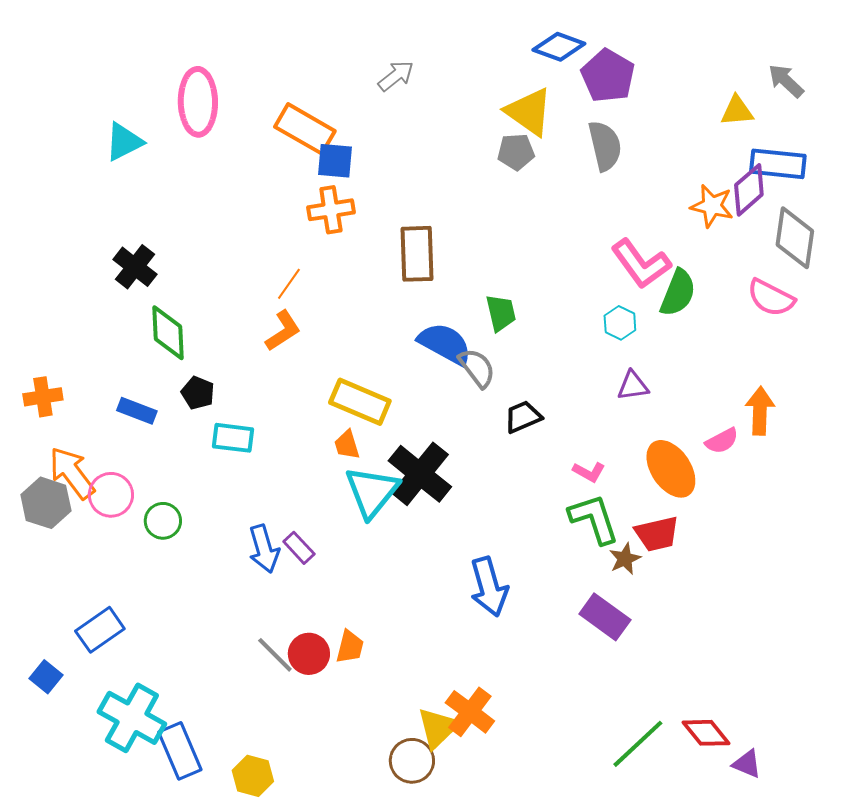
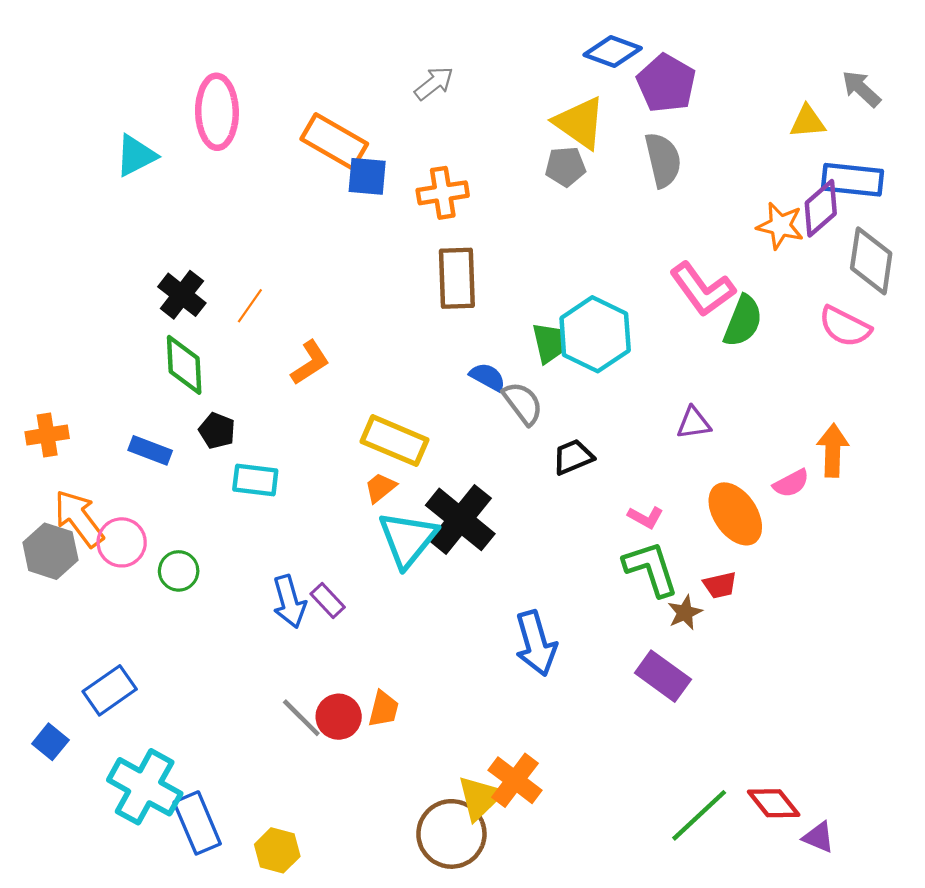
orange cross: (331, 210) -> (443, 193), moved
black cross: (135, 267) -> (182, 295), moved
orange line: (289, 284) -> (250, 306), moved
cyan hexagon: (620, 323) -> (595, 334), moved, size x2.0
blue semicircle: (445, 344) -> (488, 377), size x0.6
orange trapezoid: (347, 445) -> (380, 488), turned 68
red trapezoid: (657, 534) -> (720, 585), size x0.7
brown circle: (412, 761) -> (451, 834), size x1.4

